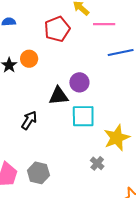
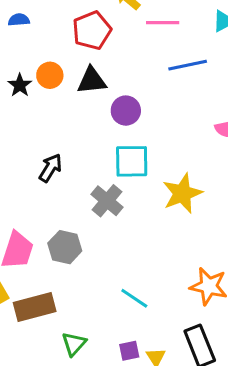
black triangle: (59, 96) -> (92, 80), moved
gray cross: (97, 163) -> (107, 201), moved, size x1.5

